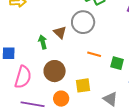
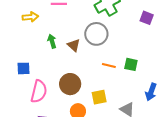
green arrow: (43, 42) -> (52, 41), moved
green square: (117, 63) -> (131, 64), moved

